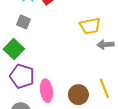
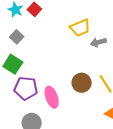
gray square: (23, 22) -> (17, 37), turned 32
brown circle: (78, 95) -> (82, 83), moved

